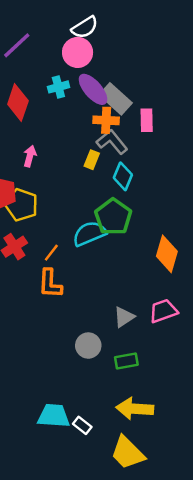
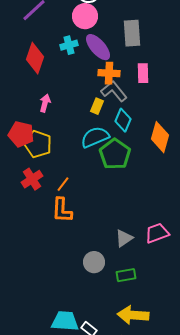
gray rectangle: (116, 99) -> (132, 33), moved, turned 44
cyan semicircle: (89, 234) -> (95, 137), moved
orange diamond: (167, 254) -> (160, 137), moved

